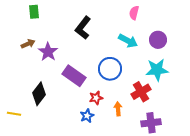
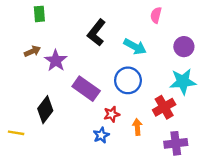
cyan arrow: (128, 41) -> (135, 47), moved

